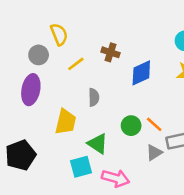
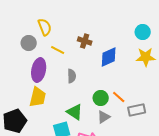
yellow line: (76, 64) -> (58, 50), turned 64
purple ellipse: (31, 90) -> (39, 70), moved
yellow trapezoid: (66, 122) -> (38, 97), moved
gray triangle: (154, 153) -> (104, 117), moved

